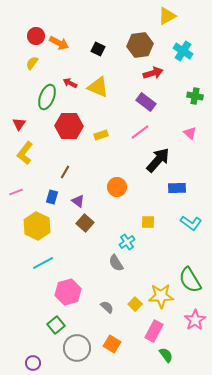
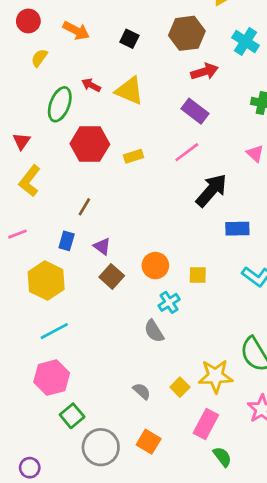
red circle: (36, 36) -> (28, 21), moved
orange circle: (117, 187) -> (155, 266), moved
pink hexagon: (68, 292) -> (52, 378), moved
purple circle: (33, 363) -> (30, 468), moved

